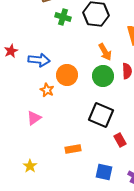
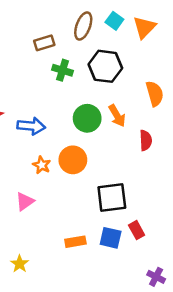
orange circle: (67, 75) -> (73, 160), moved
green circle: (103, 76) -> (87, 118), moved
black square: (101, 115) -> (112, 198), turned -30
blue square: (104, 172) -> (111, 238), moved

